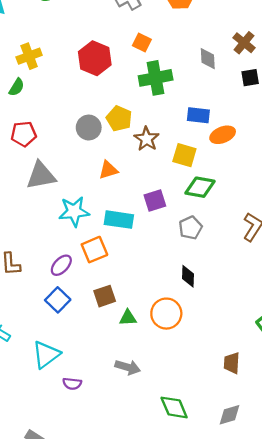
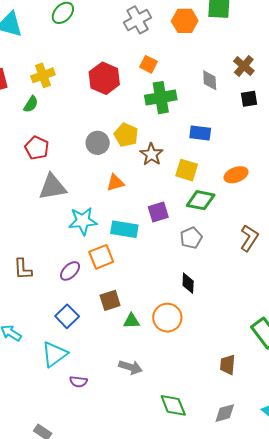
red pentagon: (24, 134) -> (37, 148), turned 30
orange ellipse: (223, 135) -> (236, 175), moved
blue square: (58, 300) -> (67, 316), moved

